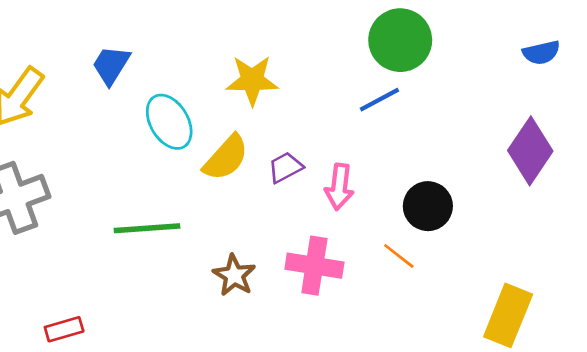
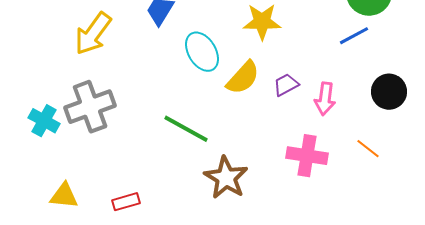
black circle: (428, 206) -> (389, 92), moved
green line: (147, 228) -> (186, 129), turned 33
brown star: (234, 275) -> (226, 178), moved, size x1.4

